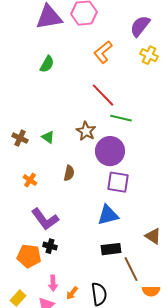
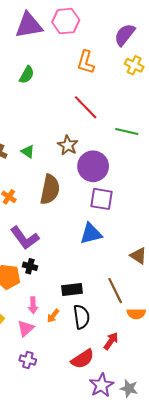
orange L-shape: (103, 52) -> (86, 62), turned -35
green line: (121, 118) -> (127, 132), moved
brown semicircle: (69, 173) -> (50, 189), size x1.8
black rectangle: (111, 249) -> (72, 289), moved

